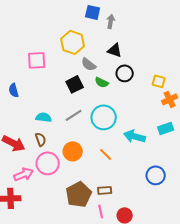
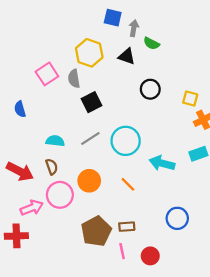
black triangle: (115, 50) -> (127, 56), moved
pink square: (37, 60) -> (47, 74), turned -30
gray semicircle: (89, 64) -> (74, 79), moved, turned 42
green semicircle: (102, 82) -> (151, 43), moved
blue circle: (156, 175) -> (177, 218), moved

